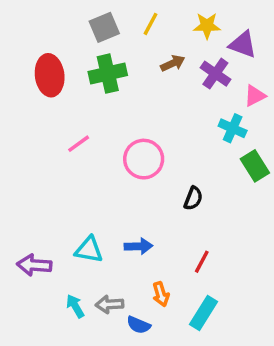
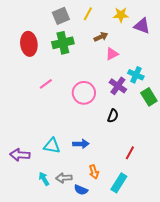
purple cross: (215, 74) -> (118, 86), moved
pink triangle: (255, 96) -> (112, 54), moved
red line: (202, 262) -> (130, 153), moved

